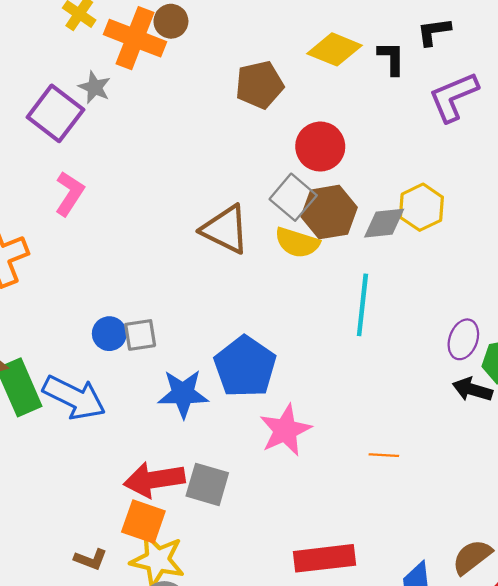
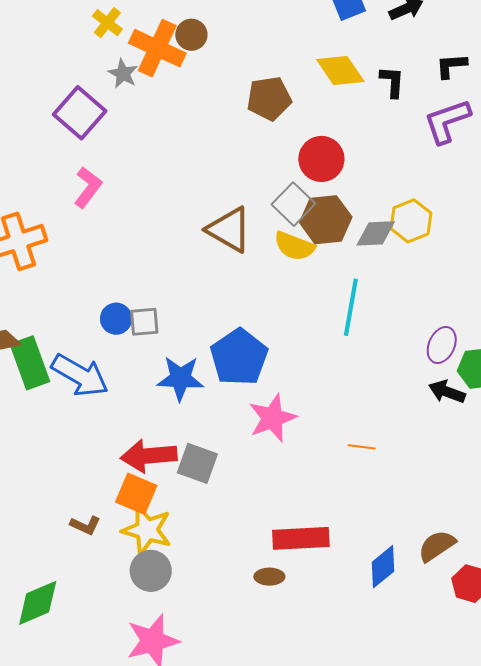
black L-shape: (434, 32) -> (451, 66), moved
yellow diamond: (334, 49) -> (340, 70), turned 30
gray star: (95, 87) -> (123, 74), moved

